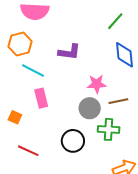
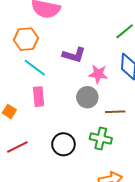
pink star: (97, 84) -> (98, 74), moved
gray circle: (90, 108) -> (87, 97), moved
red line: (28, 151) -> (17, 147), turned -60

